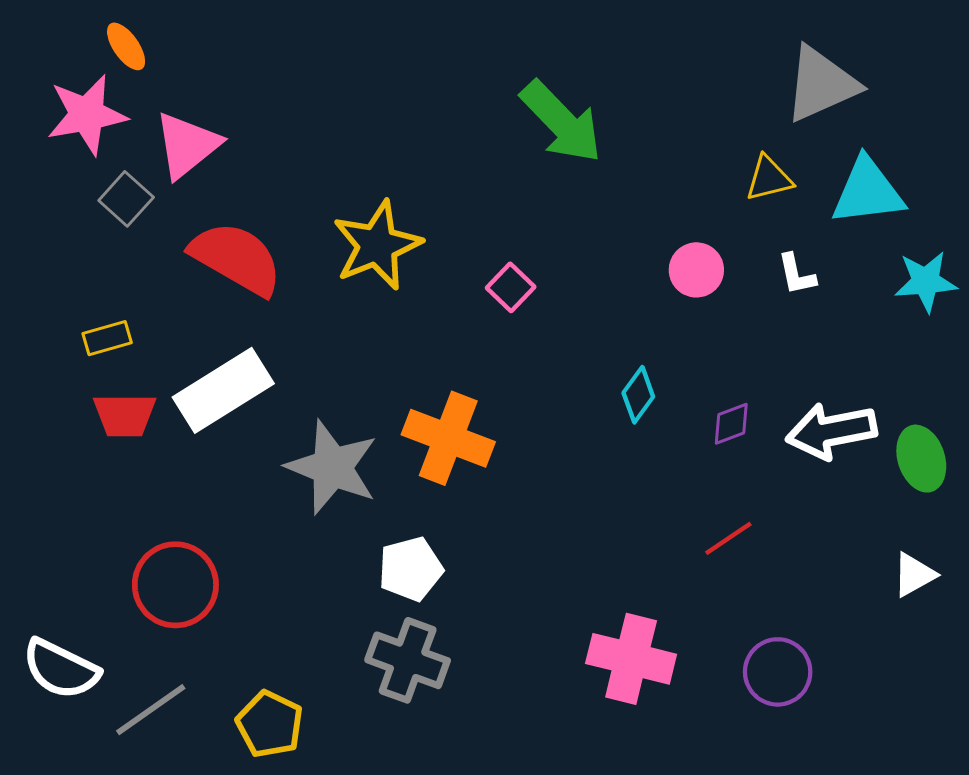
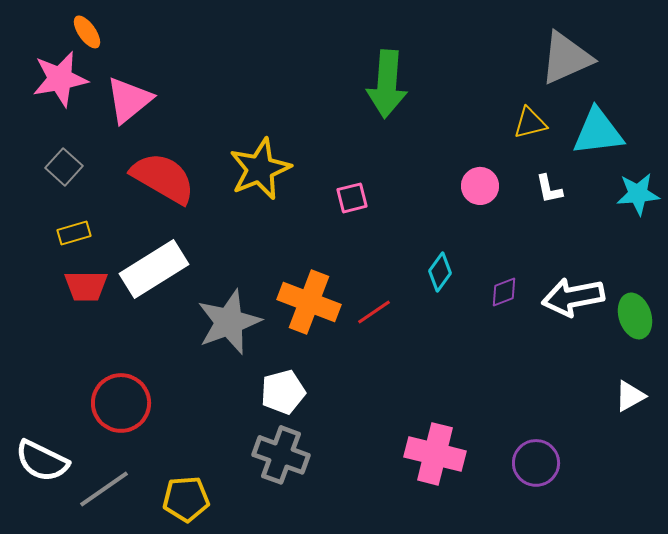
green arrow: (561, 122) -> (387, 84), turned 48
gray square: (126, 199) -> (64, 167), moved
pink square: (511, 287) -> (352, 198), turned 32
gray star: (332, 467) -> (229, 322), turned 30
red line: (728, 538) -> (374, 312), moved
yellow pentagon: (270, 724) -> (186, 499), turned -30

